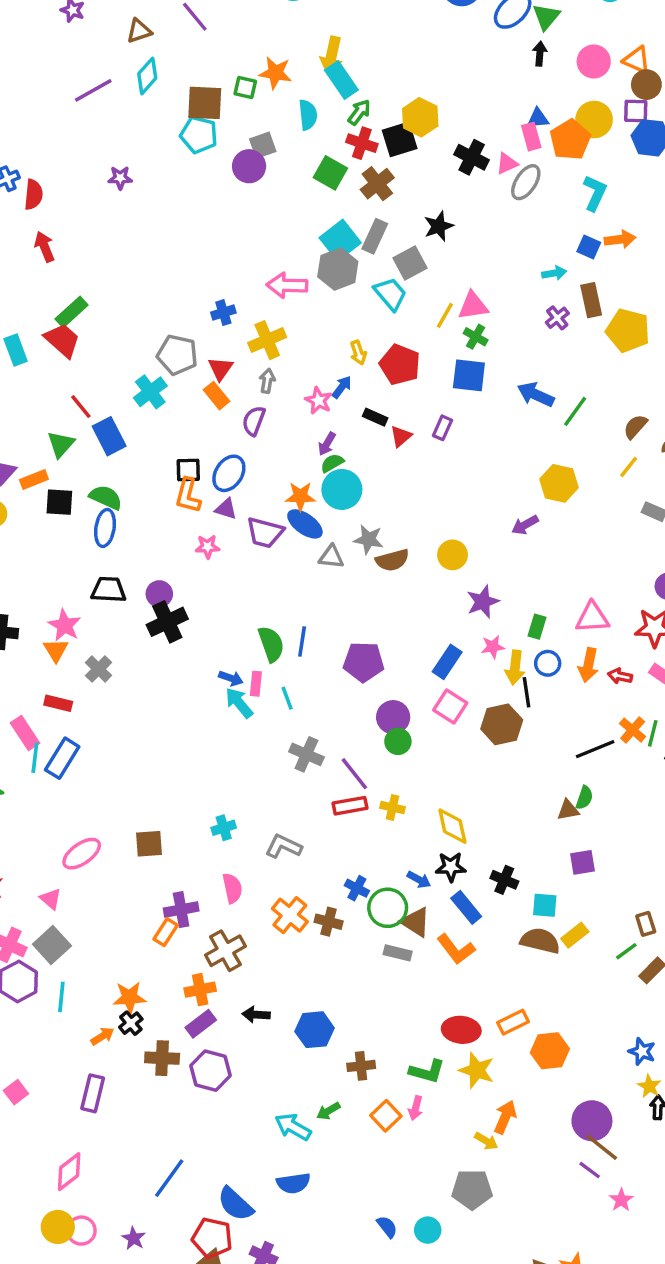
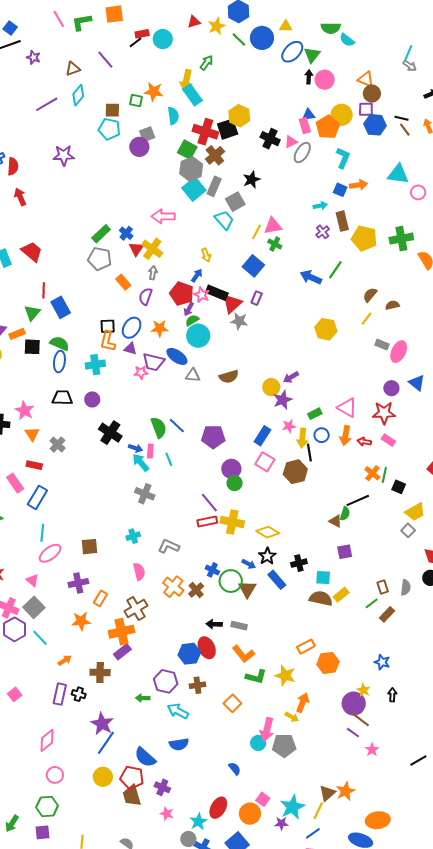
pink circle: (594, 61) -> (325, 80), moved
brown square: (205, 103) -> (112, 110), size x0.7
green arrow: (359, 112) -> (206, 63), moved
red cross: (362, 143) -> (205, 132), size x1.4
purple star: (120, 178) -> (64, 155), size x1.5
gray hexagon: (338, 269) -> (191, 169), moved
green rectangle: (72, 312) -> (101, 234), moved
blue cross: (223, 313) -> (126, 233), turned -32
yellow cross: (267, 340) -> (152, 249), turned -30
red pentagon: (400, 365) -> (182, 294), moved
red triangle: (220, 369) -> (136, 249), moved
blue square: (469, 375) -> (253, 266), moved, turned 35
cyan cross: (150, 392) -> (95, 365), moved, turned 30
pink star: (318, 401) -> (202, 295), moved
red line: (81, 407) -> (44, 290), turned 42
green line: (575, 411) -> (335, 270), moved
black rectangle: (375, 417) -> (217, 293), size x1.5
red triangle: (401, 436) -> (232, 304), size x1.5
orange star: (300, 496) -> (160, 328), moved
purple arrow: (525, 525) -> (291, 377), moved
gray star: (368, 539) -> (239, 321), moved
pink star: (208, 547) -> (141, 372), moved
yellow circle: (453, 555) -> (271, 387), moved
pink triangle: (592, 618) -> (347, 408), turned 35
black cross: (167, 622) -> (110, 433), moved, turned -30
pink star: (65, 625) -> (24, 410), moved
green rectangle: (537, 627) -> (315, 414), turned 48
blue line: (302, 641) -> (177, 426), turned -54
black line: (595, 749) -> (358, 500), moved
gray cross: (306, 754) -> (145, 494), moved
cyan line: (35, 758) -> (42, 533), moved
yellow cross: (393, 808) -> (232, 522), size x1.6
brown triangle: (568, 810) -> (335, 521), turned 40
yellow diamond: (452, 826) -> (268, 532), turned -45
black star: (451, 867) -> (267, 556), turned -30
black cross: (504, 880) -> (299, 563), turned -35
purple cross: (181, 910) -> (78, 583), moved
brown cross: (329, 922) -> (196, 590), turned 35
brown triangle: (416, 922) -> (247, 589), turned 30
orange L-shape: (456, 949) -> (243, 654), moved
gray rectangle: (398, 953) -> (239, 626), moved
orange cross: (200, 990) -> (122, 632), size x1.4
cyan line: (61, 997) -> (40, 638), turned -48
orange star: (130, 997) -> (81, 621), moved
black arrow: (256, 1015) -> (214, 624), moved
black cross: (131, 1023) -> (79, 694), moved, turned -32
red ellipse: (461, 1030) -> (207, 648), moved, turned 60
brown cross: (361, 1066) -> (197, 685), moved
purple hexagon: (211, 1071) -> (166, 681), moved
yellow star: (649, 1086) -> (363, 690), moved
pink arrow: (416, 1108) -> (267, 729), moved, size x1.6
green arrow: (328, 1111) -> (143, 698), moved, turned 32
yellow circle: (58, 1227) -> (103, 777), moved
cyan circle: (428, 1230) -> (258, 743), moved
purple star: (134, 1238) -> (102, 724), moved, size x1.6

